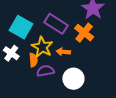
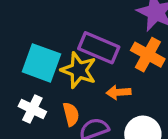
yellow star: (42, 47) -> (79, 70), moved

